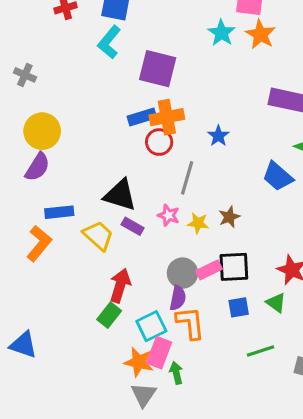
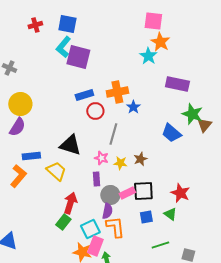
cyan star: (221, 33) -> (148, 56), moved
purple square: (158, 69) -> (78, 57), moved
orange cross: (167, 117) -> (117, 92), moved
purple rectangle: (133, 226) -> (96, 179), moved, turned 56

